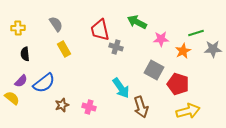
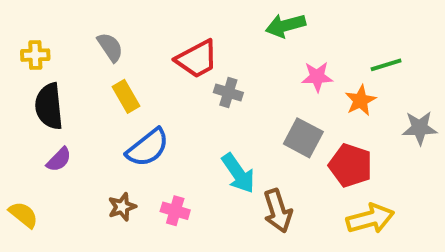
green arrow: (137, 22) -> (286, 25), moved, turned -42
red trapezoid: (100, 30) -> (197, 59), turned -105
gray star: (213, 49) -> (420, 128), moved
black semicircle: (25, 54) -> (49, 106), size x1.6
purple semicircle: (21, 81) -> (59, 160), moved
blue semicircle: (44, 83) -> (148, 148), moved
yellow semicircle: (12, 98) -> (23, 215), moved

